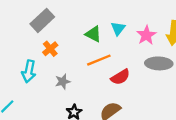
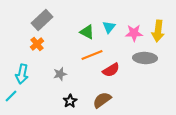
pink star: (146, 35) -> (134, 33), turned 30
orange cross: (50, 49) -> (37, 44), moved
cyan arrow: (29, 71) -> (22, 74), moved

